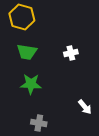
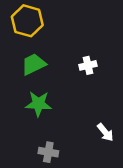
green trapezoid: (27, 52) -> (33, 64), turned 145

